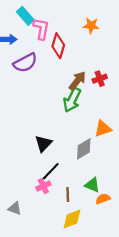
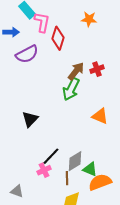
orange triangle: (103, 129) -> (100, 116), turned 42
black triangle: (43, 144) -> (30, 119), moved
gray diamond: (84, 149) -> (75, 161), moved
orange semicircle: (103, 199) -> (100, 182), size x1.6

